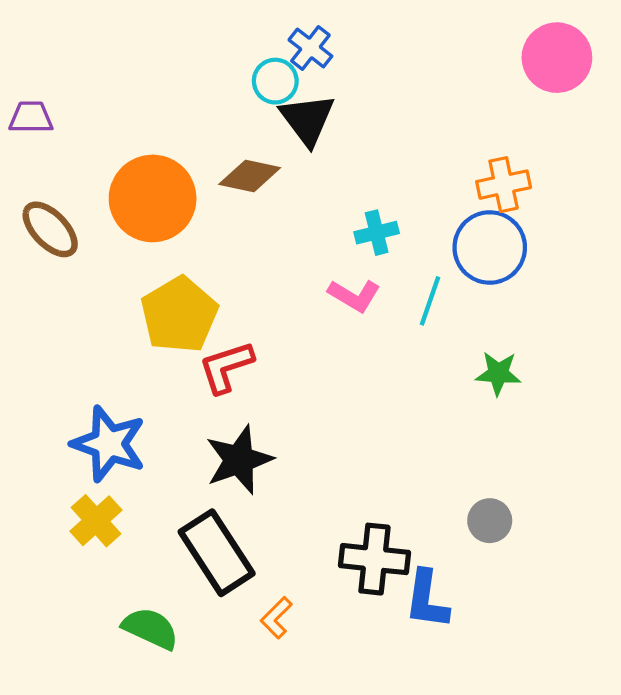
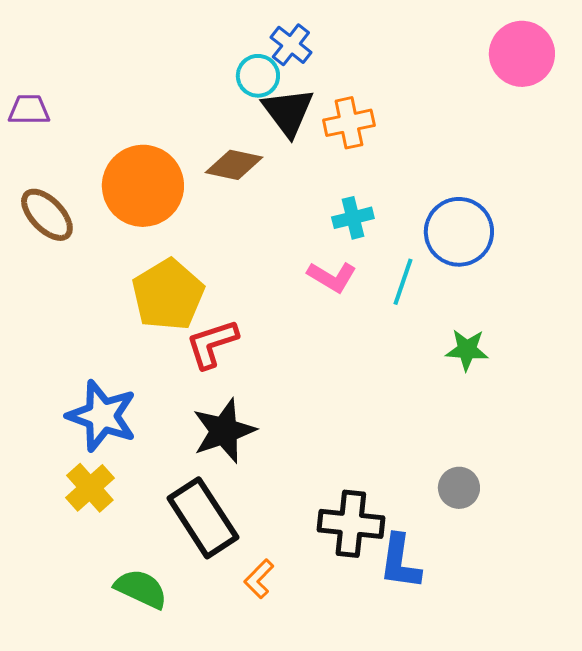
orange cross: (504, 185) -> (349, 123), moved

